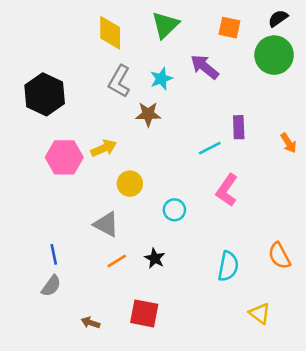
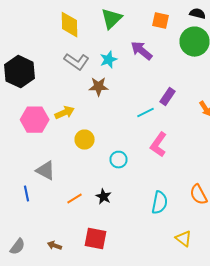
black semicircle: (278, 18) -> (198, 14), turned 49
gray L-shape: (119, 81) -> (76, 62), turned -85
purple rectangle: (239, 127) -> (168, 97), turned 36
gray triangle: (106, 224) -> (46, 171), moved
gray semicircle: (51, 286) -> (18, 247), moved

